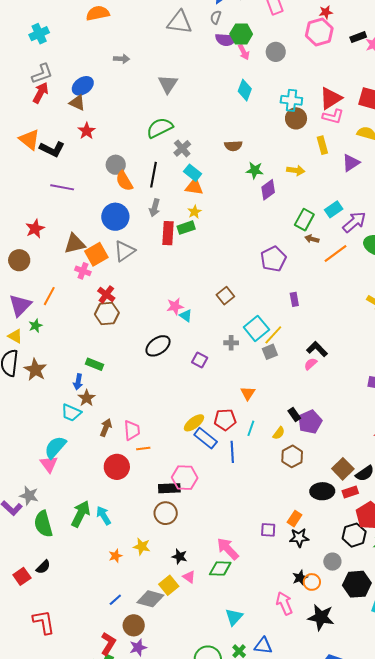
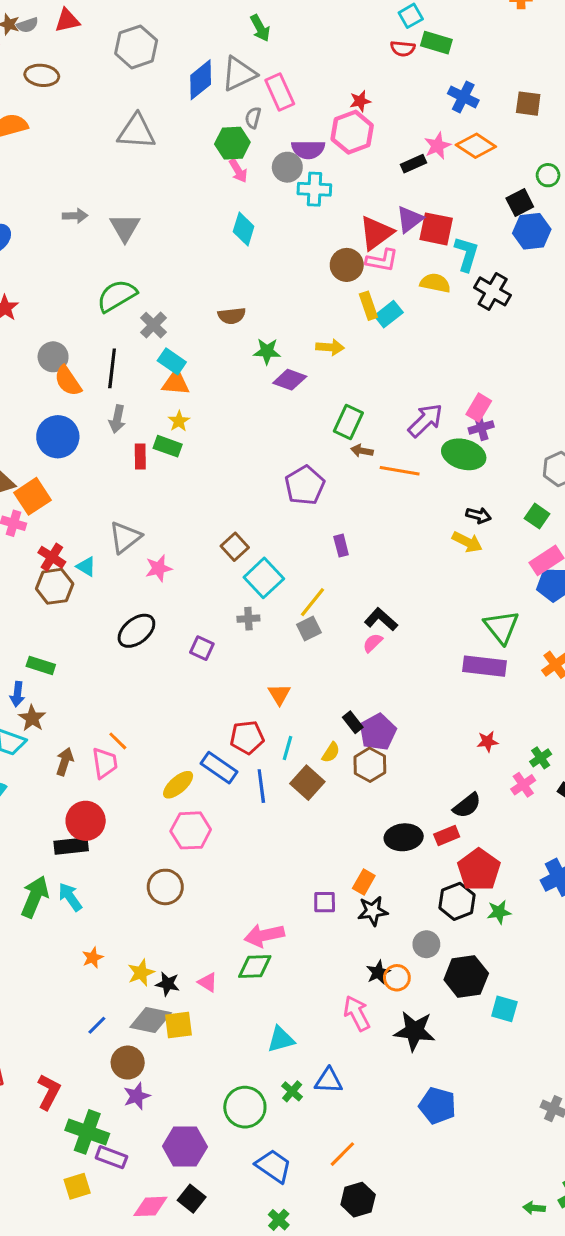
gray semicircle: (216, 17) -> (253, 118), moved
black rectangle: (358, 37) -> (414, 164), moved
purple semicircle: (226, 40) -> (308, 149), moved
gray arrow: (122, 59) -> (75, 216), moved
cyan cross: (291, 100) -> (314, 189), moved
brown circle: (296, 118) -> (347, 265), moved
purple triangle: (351, 163) -> (410, 219), moved
purple diamond: (268, 190) -> (290, 380), turned 60
cyan rectangle: (334, 209) -> (389, 314), moved
green rectangle: (186, 228) -> (168, 446), turned 42
red rectangle: (168, 233) -> (140, 457), size x0.7
gray triangle: (124, 251) -> (125, 537), moved
orange line: (335, 253) -> (400, 471), turned 50
cyan triangle: (186, 316) -> (86, 567), moved
cyan square: (256, 328) -> (264, 578), moved
yellow ellipse: (194, 423) -> (178, 785), moved
orange line: (143, 449) -> (118, 741), moved, turned 56
brown hexagon: (292, 456) -> (370, 765), moved
brown square: (343, 469) -> (307, 783), moved
black rectangle: (169, 488) -> (71, 846), moved
yellow star: (142, 547) -> (141, 973), moved, turned -30
pink arrow: (228, 549) -> (264, 935), turned -55
black star: (179, 557) -> (168, 984), moved
yellow square: (169, 585) -> (178, 1025), moved, turned 36
cyan triangle: (234, 617) -> (281, 1039), turned 36
red L-shape: (108, 644) -> (49, 1092), moved

